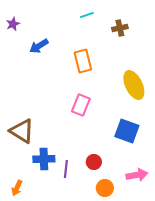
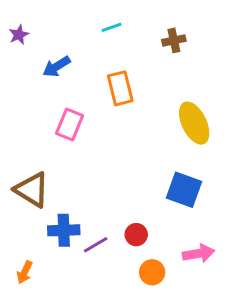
cyan line: (87, 15) -> (112, 27), moved
pink rectangle: (81, 105) -> (70, 124), moved
purple line: (66, 169) -> (96, 245), turned 54

